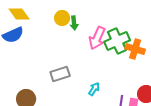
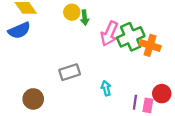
cyan arrow: (94, 89) -> (106, 88), turned -48

